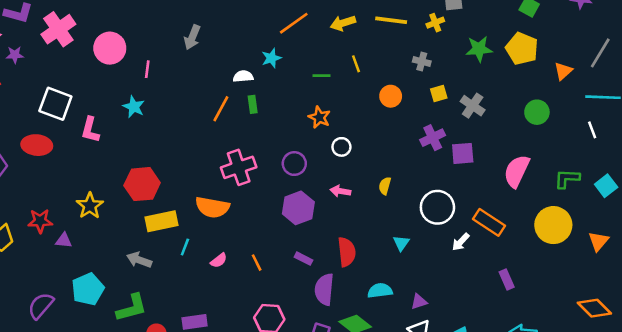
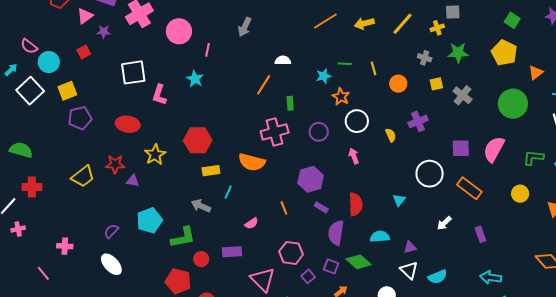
yellow line: (391, 20) -> (402, 24), turned -60
green star: (479, 49) -> (458, 53), moved
cyan star: (271, 58) -> (324, 76), moved
yellow line: (356, 64) -> (373, 68), moved
white square: (55, 104) -> (133, 72), turned -32
green rectangle: (253, 104) -> (290, 103), moved
green circle: (537, 112) -> (513, 104), size x1.5
purple cross: (433, 138) -> (418, 121), moved
red ellipse: (37, 145) -> (128, 124), moved
white circle: (341, 147) -> (357, 121), size x1.5
purple square: (463, 153) -> (461, 148), moved
yellow semicircle: (385, 186) -> (391, 135), moved, turned 136
pink arrow: (340, 191) -> (354, 156), turned 56
purple hexagon: (298, 208) -> (311, 179), moved
yellow rectangle: (161, 221) -> (211, 171), size x0.7
yellow circle: (553, 225) -> (520, 194), size x0.6
white arrow: (461, 242) -> (444, 223), moved
gray arrow: (139, 260) -> (201, 206), moved
pink semicircle: (219, 260) -> (251, 223), moved
purple semicircle: (41, 306) -> (111, 231), size x0.7

